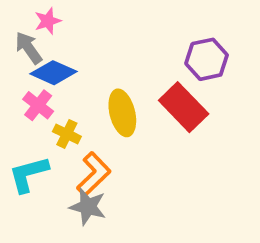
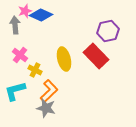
gray arrow: (29, 48) -> (15, 25), turned 30
blue diamond: (53, 73) -> (41, 15), moved

